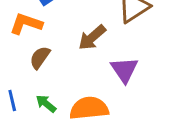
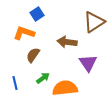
brown arrow: (92, 38) -> (67, 42), turned 48
green arrow: (46, 104) -> (43, 78), moved, turned 104

